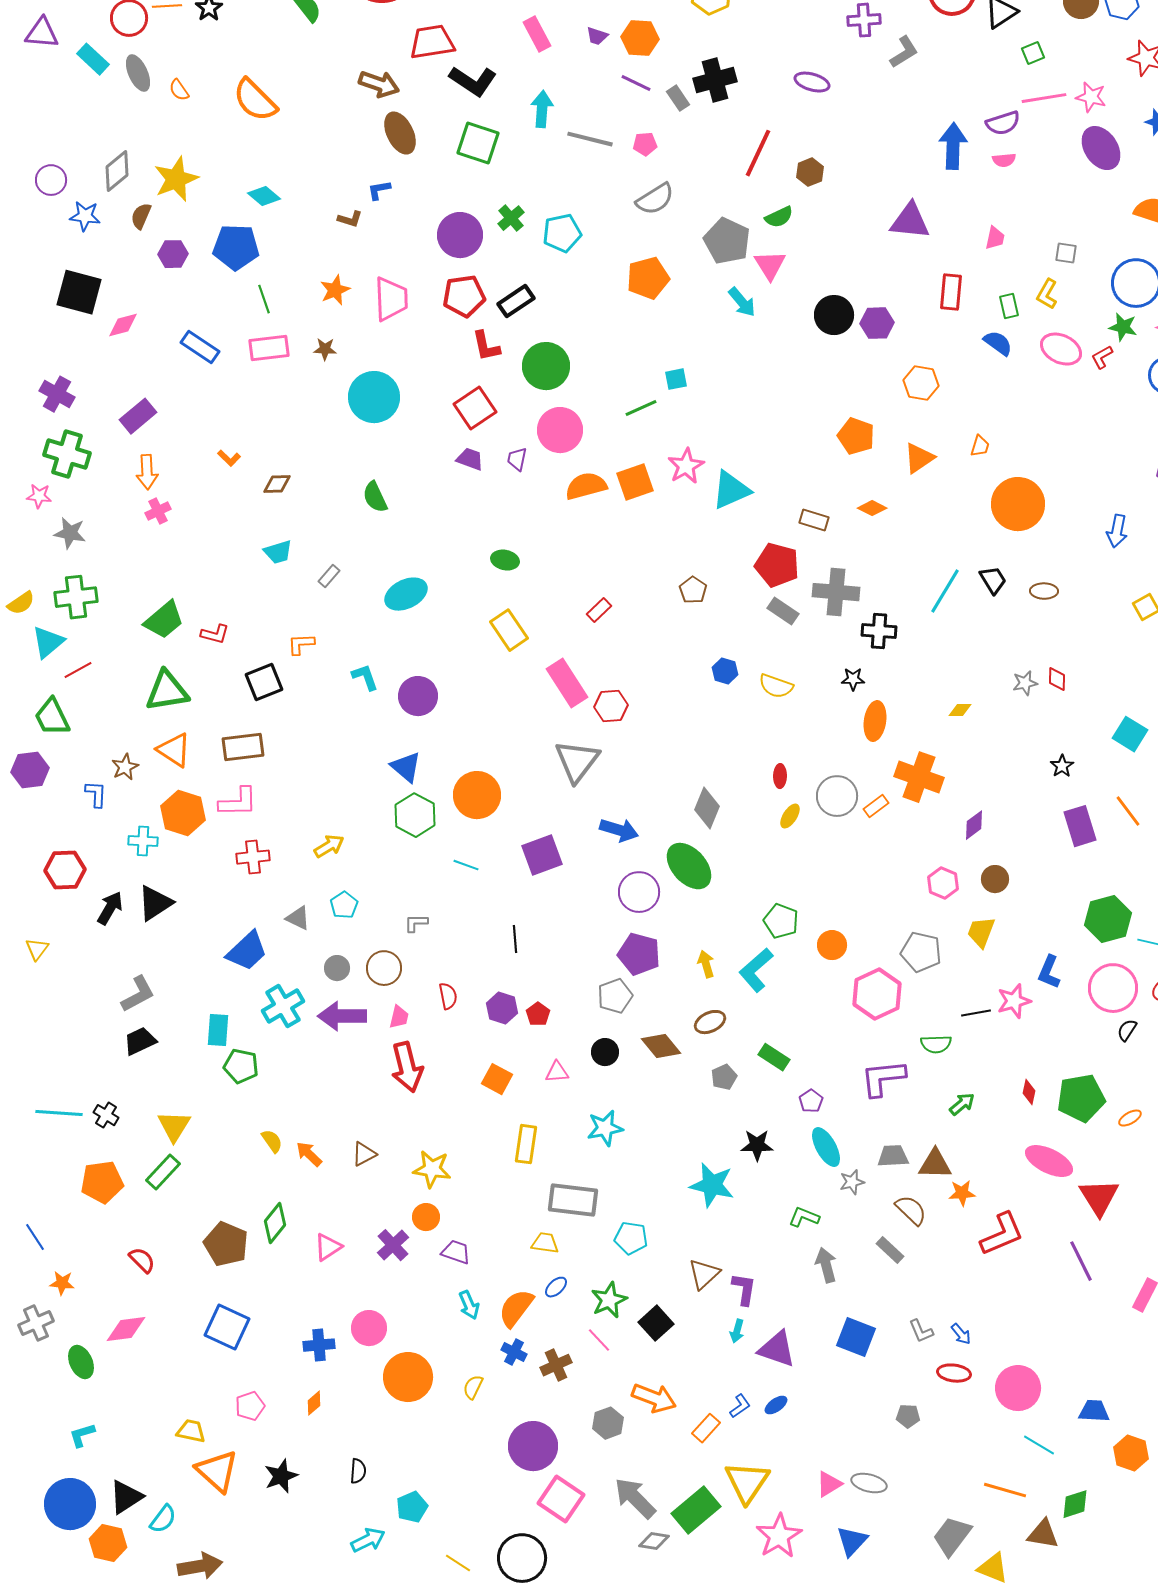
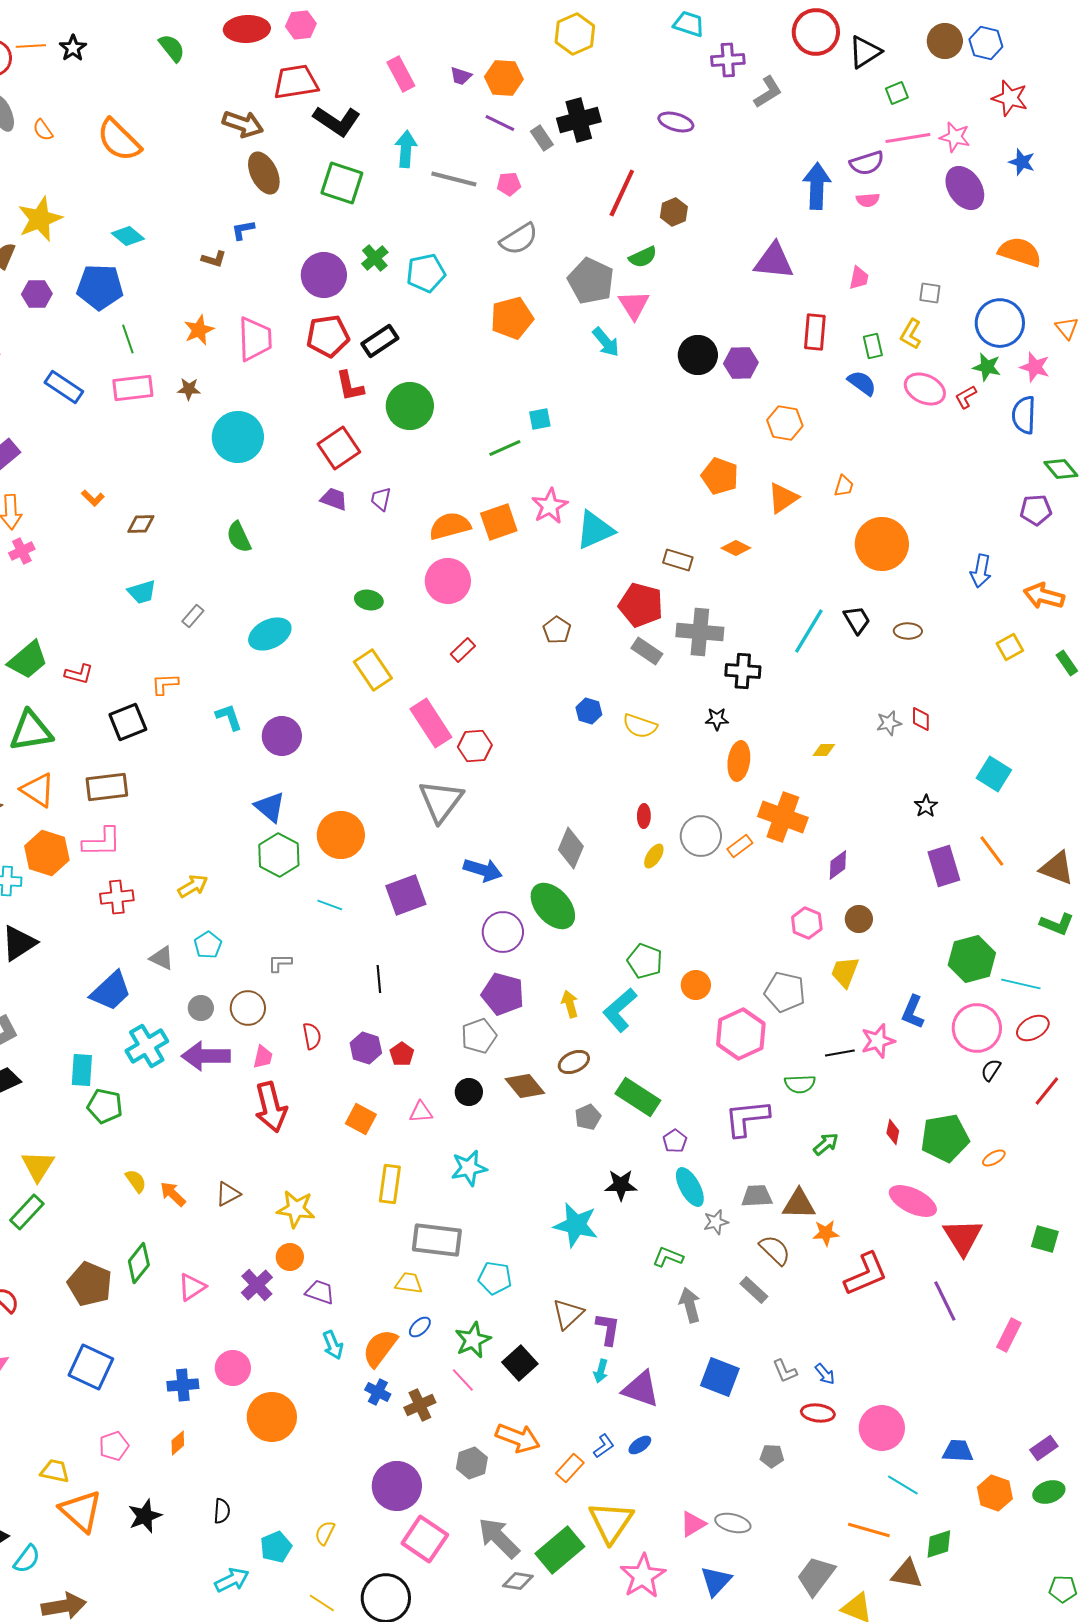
pink circle: (560, 430) -> (448, 581), moved
green rectangle: (774, 1057) -> (638, 1097), size x1.4
yellow semicircle: (473, 1387) -> (325, 1533), moved

